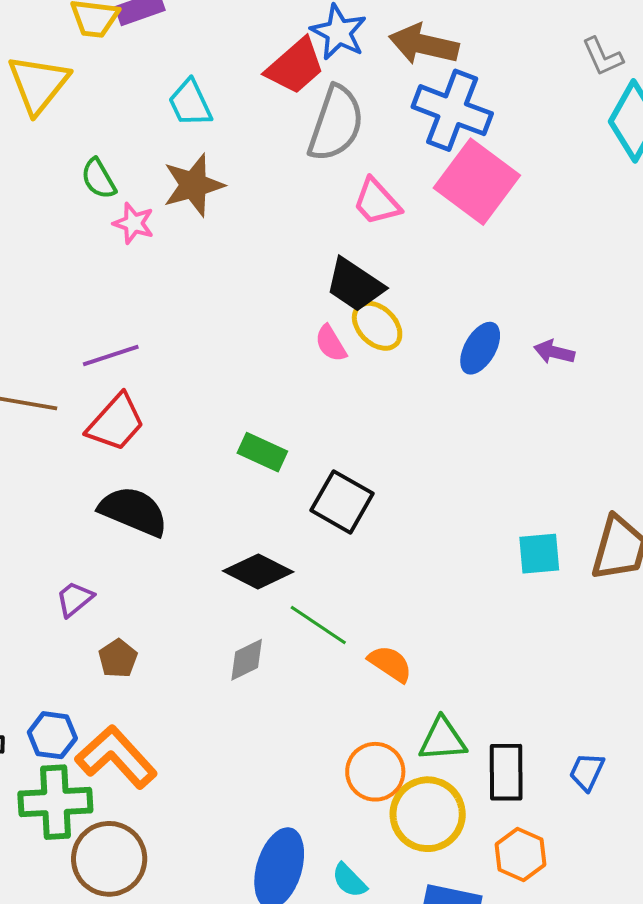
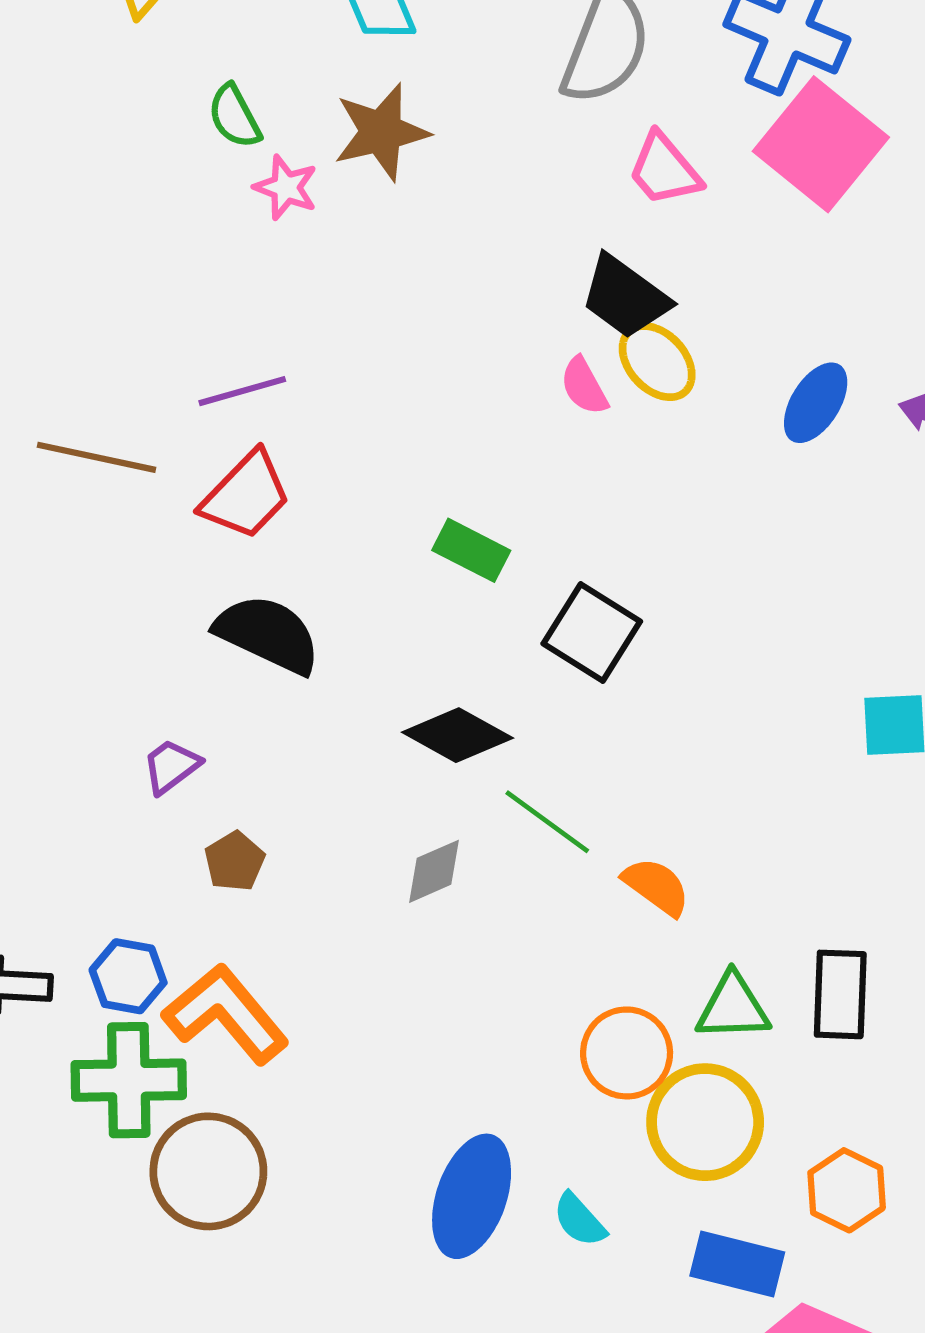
black rectangle: (506, 772) -> (840, 994), moved

